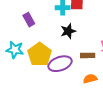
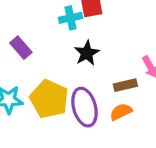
purple ellipse: (60, 64) -> (84, 107), turned -75
orange semicircle: (90, 79) -> (121, 112), moved

